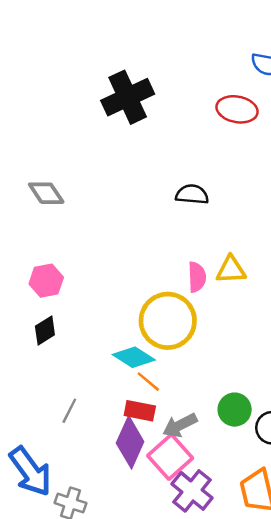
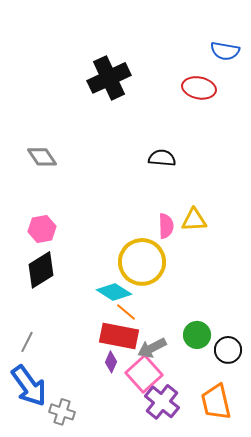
black diamond: (45, 331) -> (41, 270), size x1.5
gray line: (69, 411) -> (27, 342), moved
red rectangle: (140, 411) -> (119, 336), size x1.5
purple diamond: (130, 442) -> (111, 362), size x0.5

